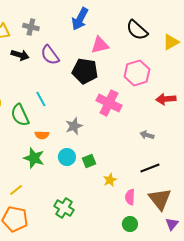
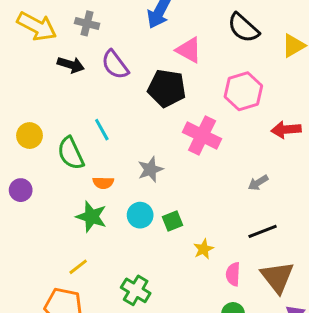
pink triangle: (100, 45) -> (189, 50), turned 42
gray arrow: (147, 135) -> (258, 183), turned -48
yellow line: (16, 190) -> (78, 267), moved

